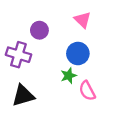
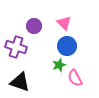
pink triangle: (83, 20) -> (64, 23), moved
black triangle: (23, 95) -> (20, 82), turned 35

